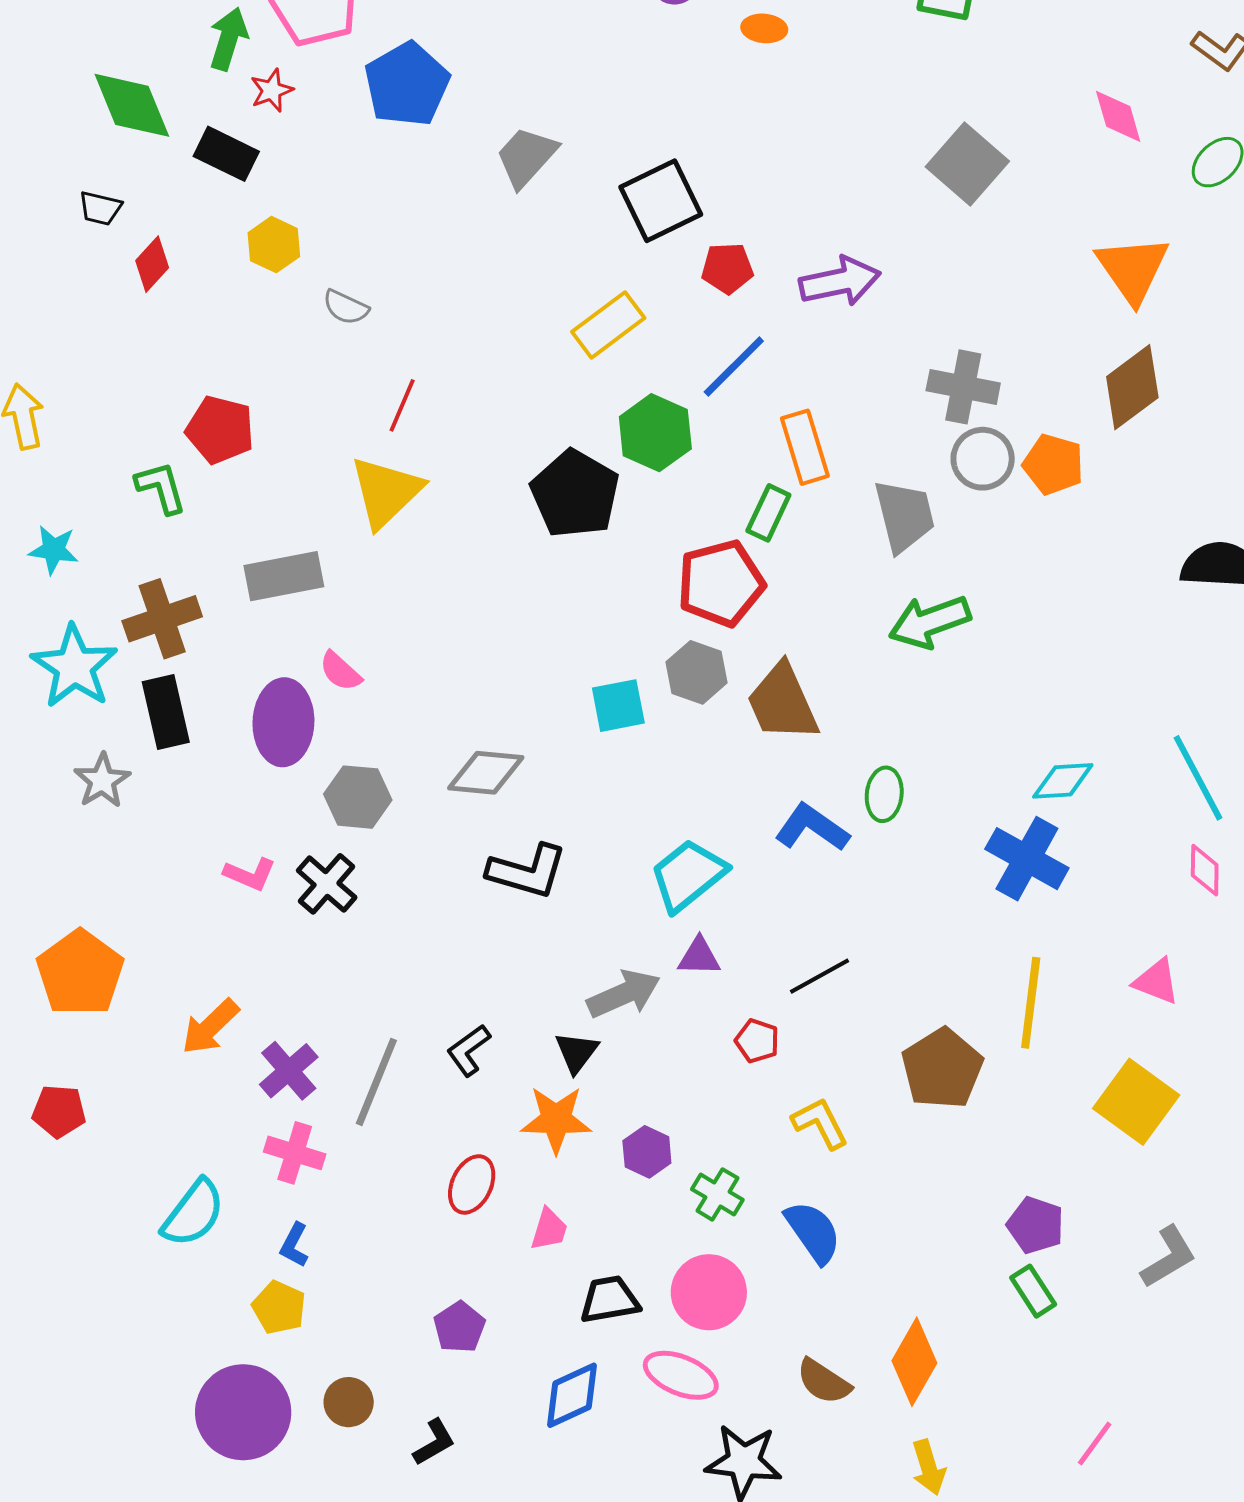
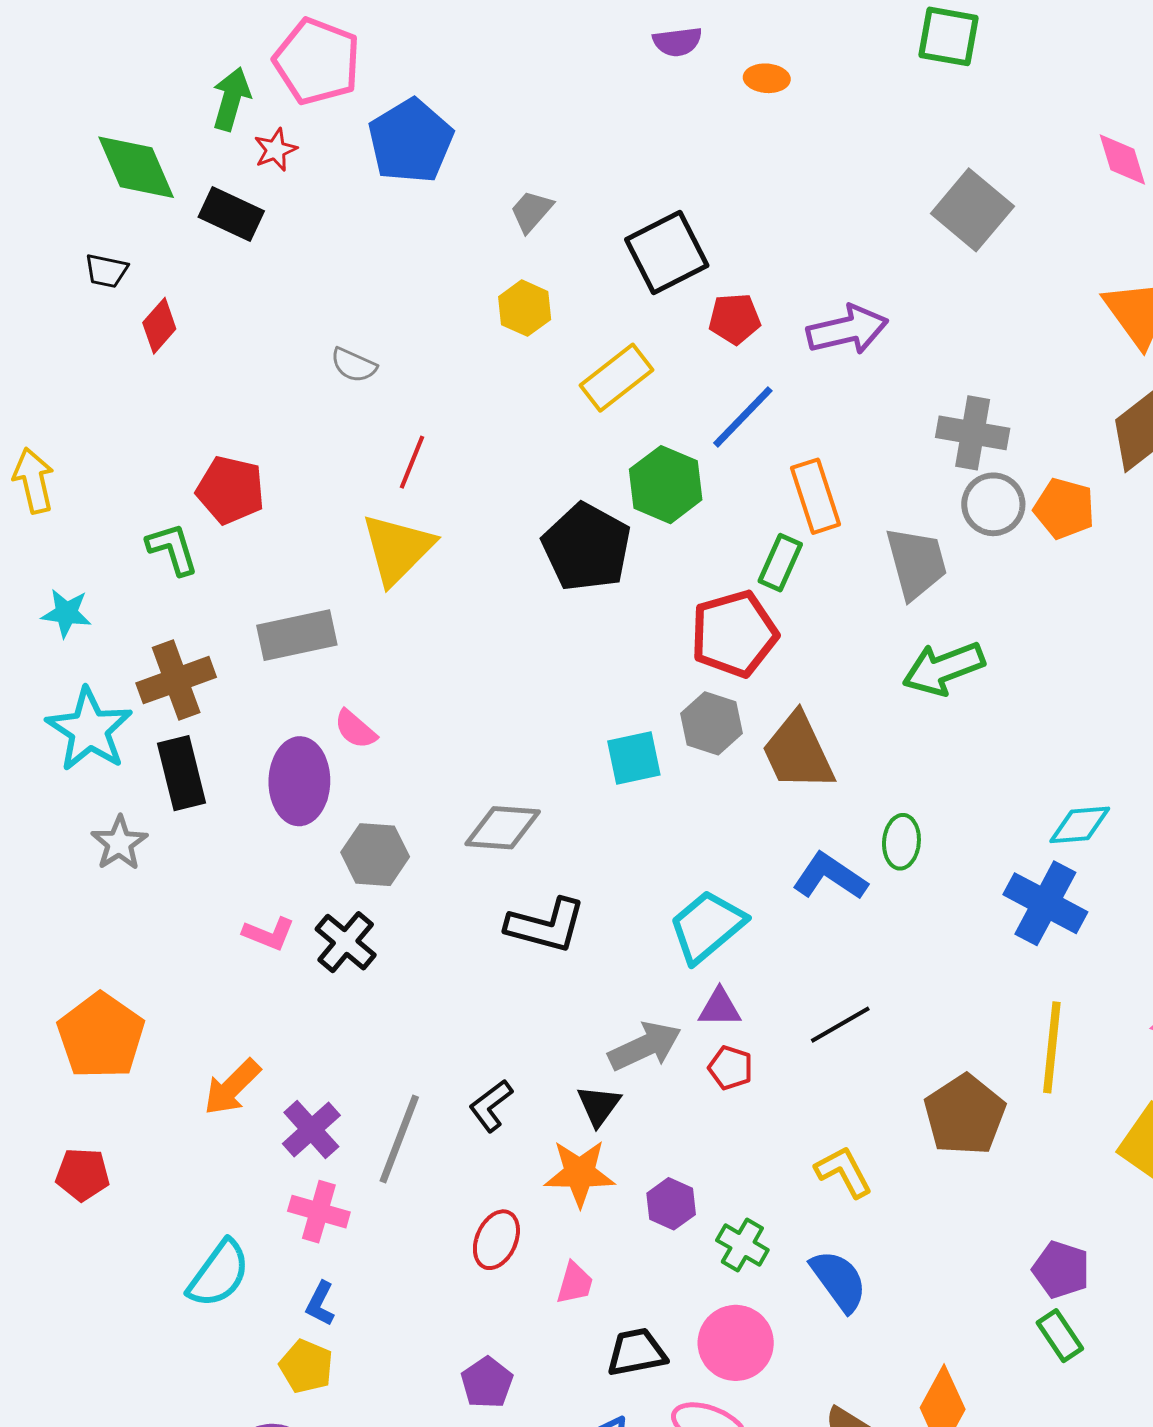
gray trapezoid: (526, 157) -> (531, 211), size x0.7
yellow hexagon: (274, 245) -> (525, 308), moved
red pentagon: (757, 1041) -> (730, 1068), moved

